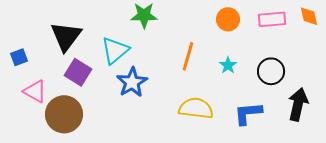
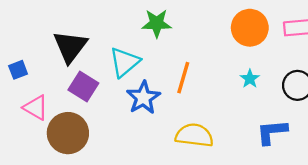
orange circle: (228, 19) -> (250, 28), size x1.4
orange line: (188, 56) -> (183, 78), moved
yellow semicircle: (196, 108) -> (194, 135), moved

